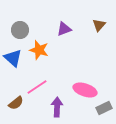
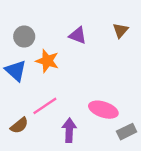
purple triangle: (64, 29) -> (78, 35), turned 42

